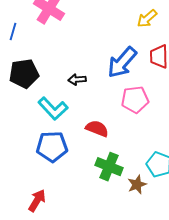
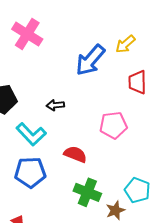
blue arrow: (122, 63) -> (90, 60), moved

